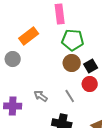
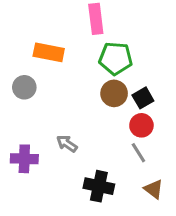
orange rectangle: (29, 36) -> (49, 52), turned 48
gray line: (70, 96) -> (138, 153), moved

